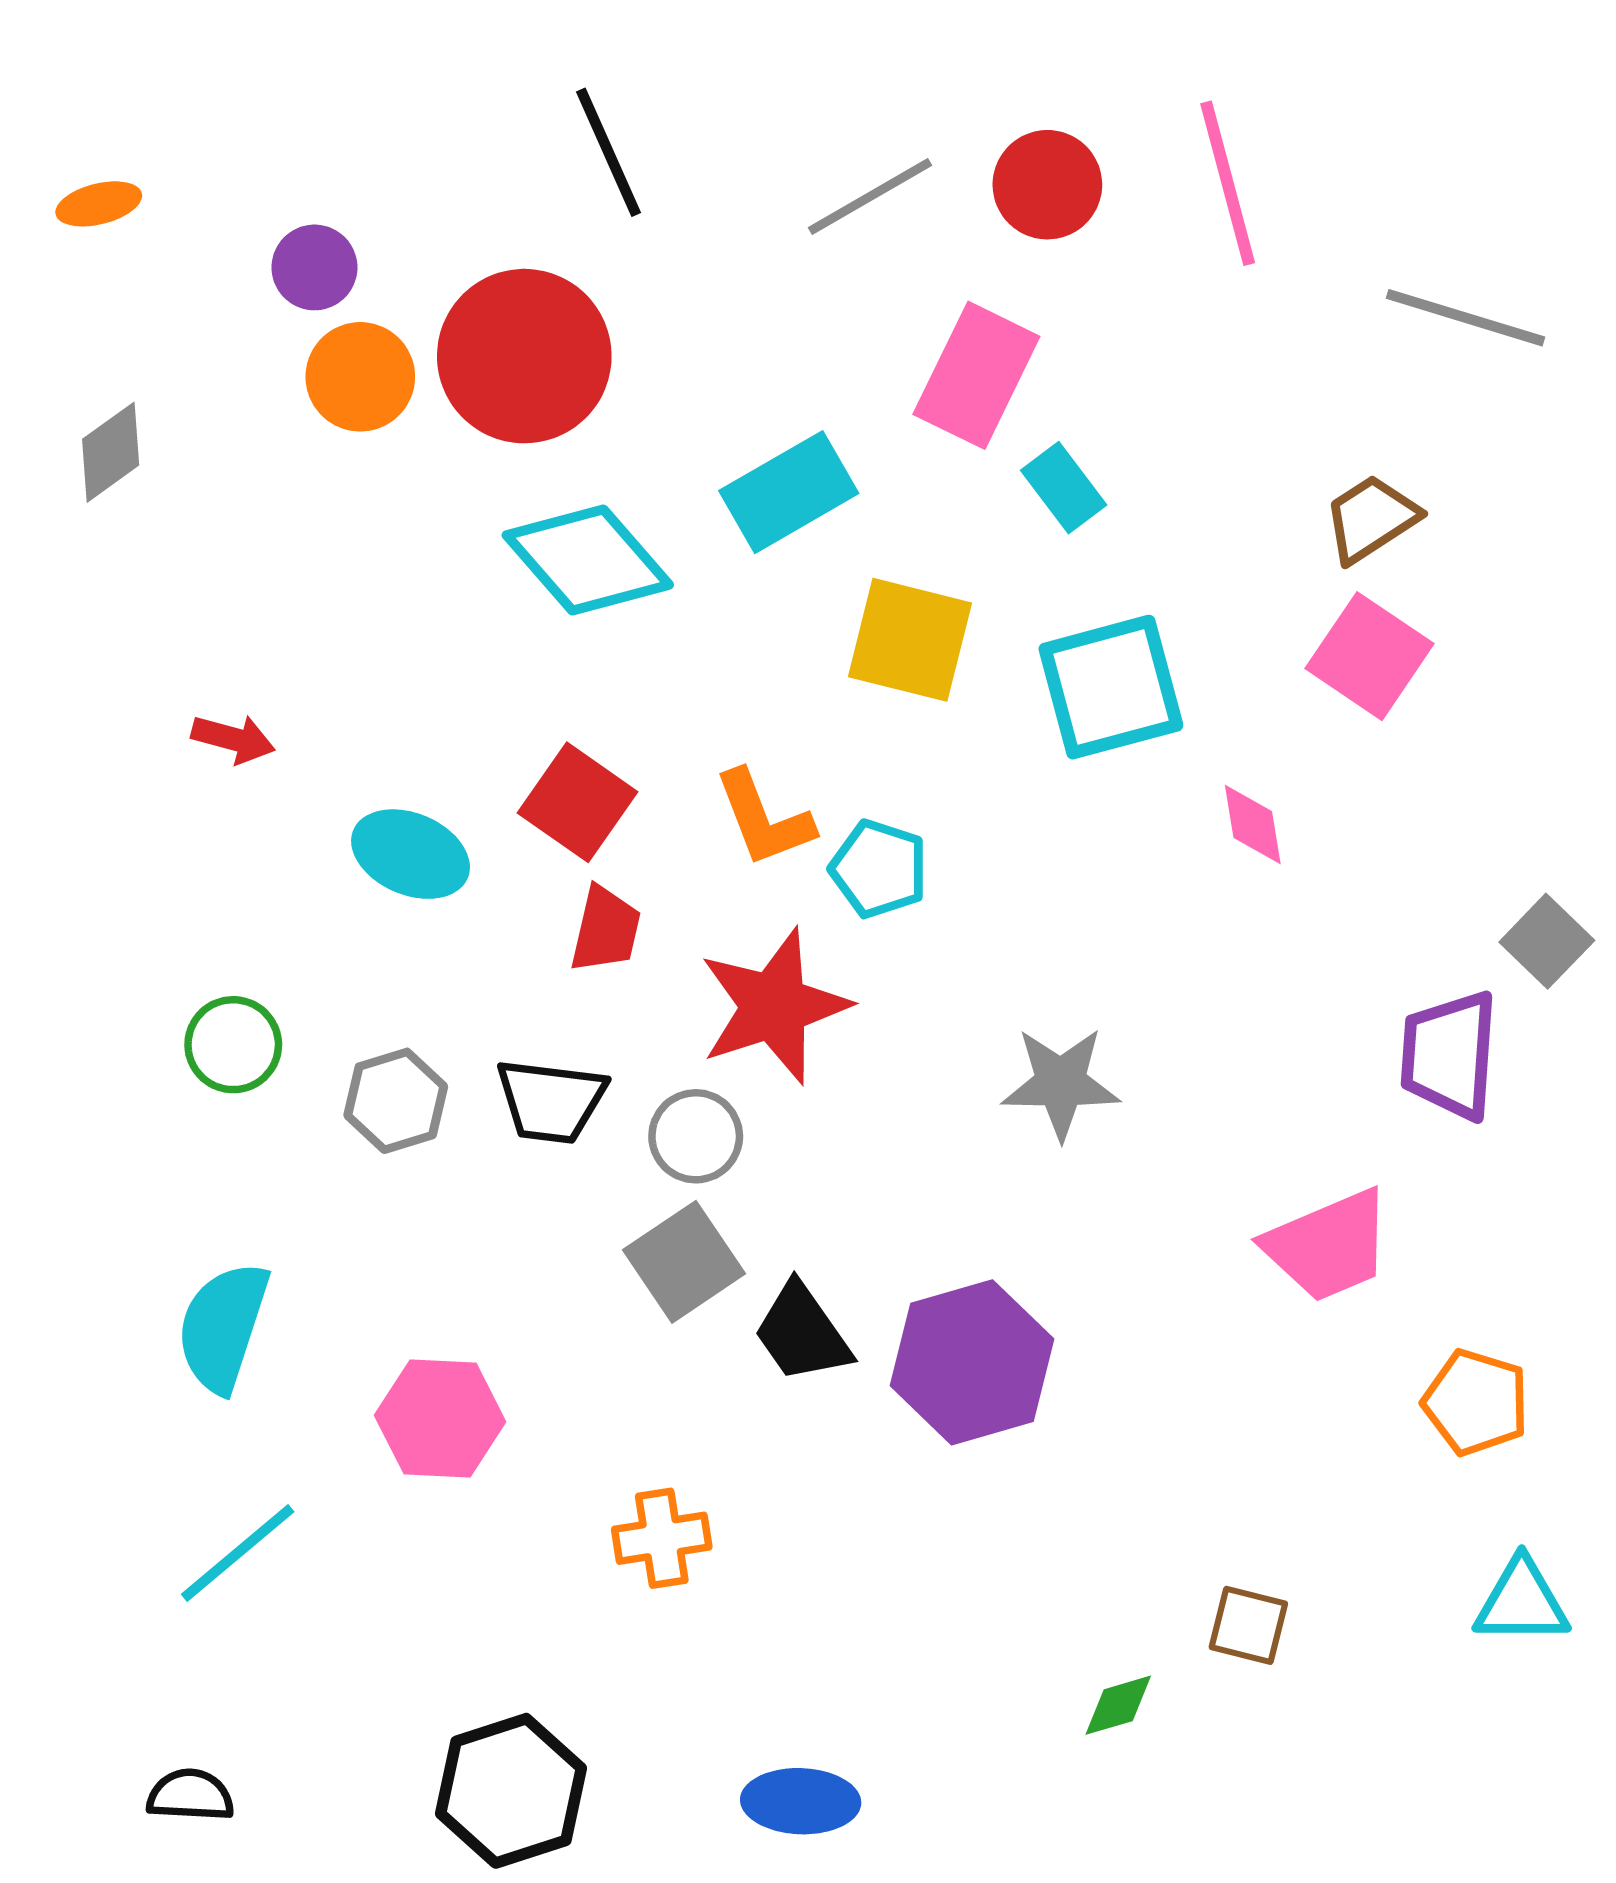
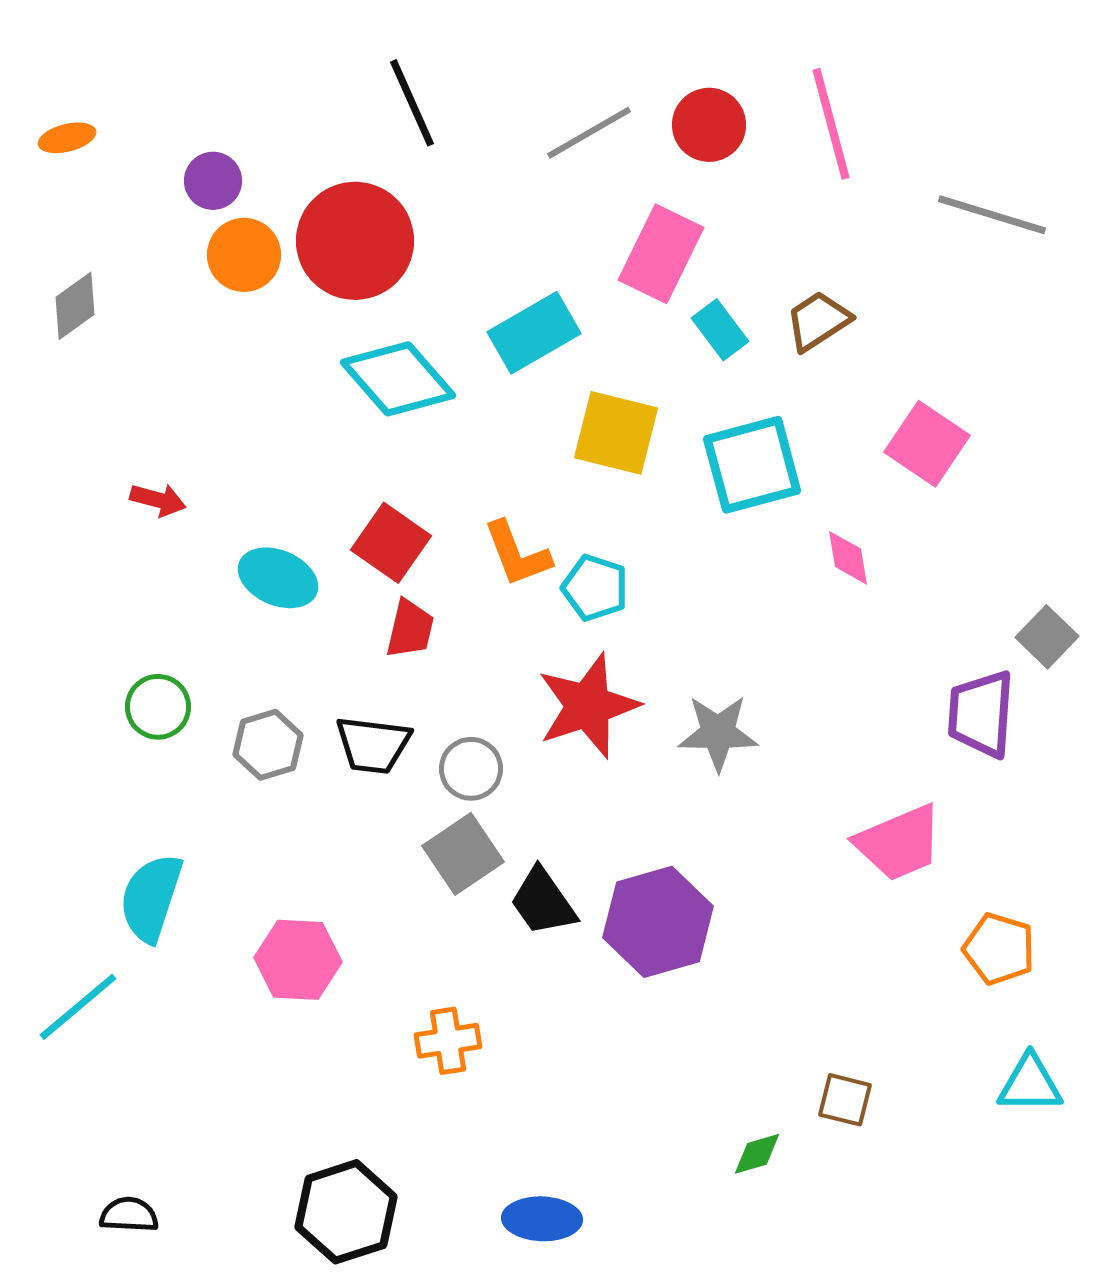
brown trapezoid: (1371, 519) -> (818, 321), moved
red star: (774, 1006) -> (588, 706), moved
cyan line: (238, 1553) -> (78, 1007), moved

